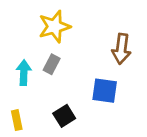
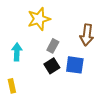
gray rectangle: (52, 64) -> (53, 46), moved
black square: (64, 116) -> (52, 66), moved

